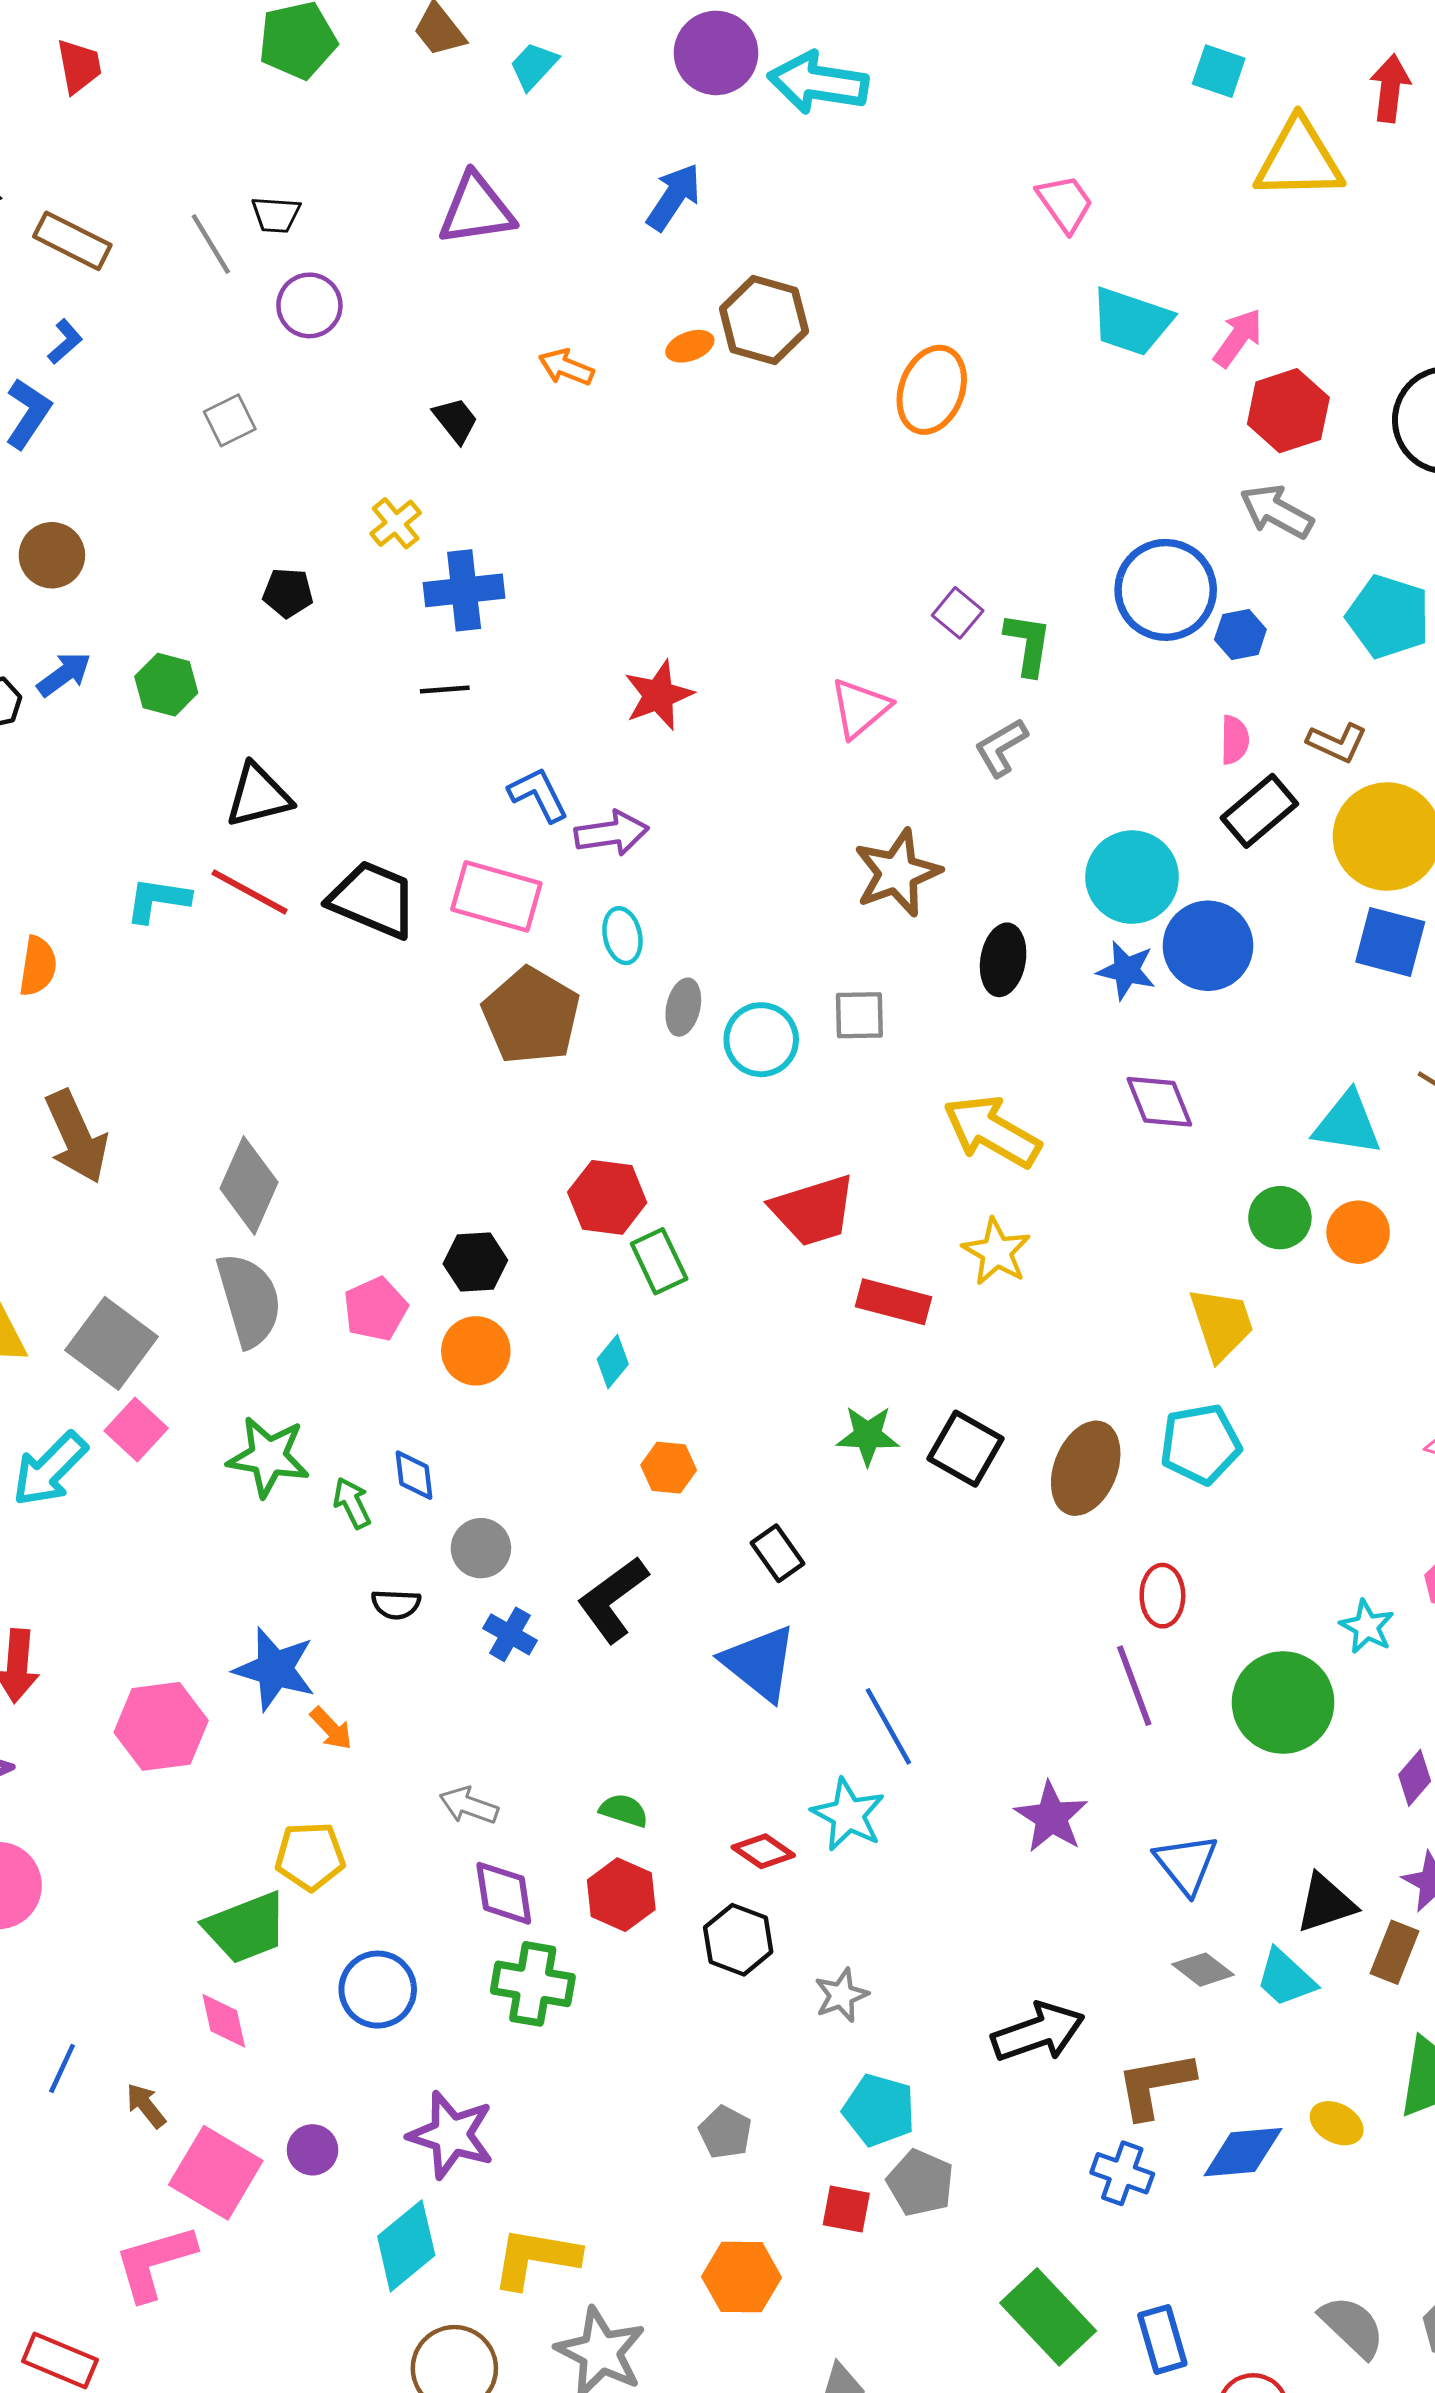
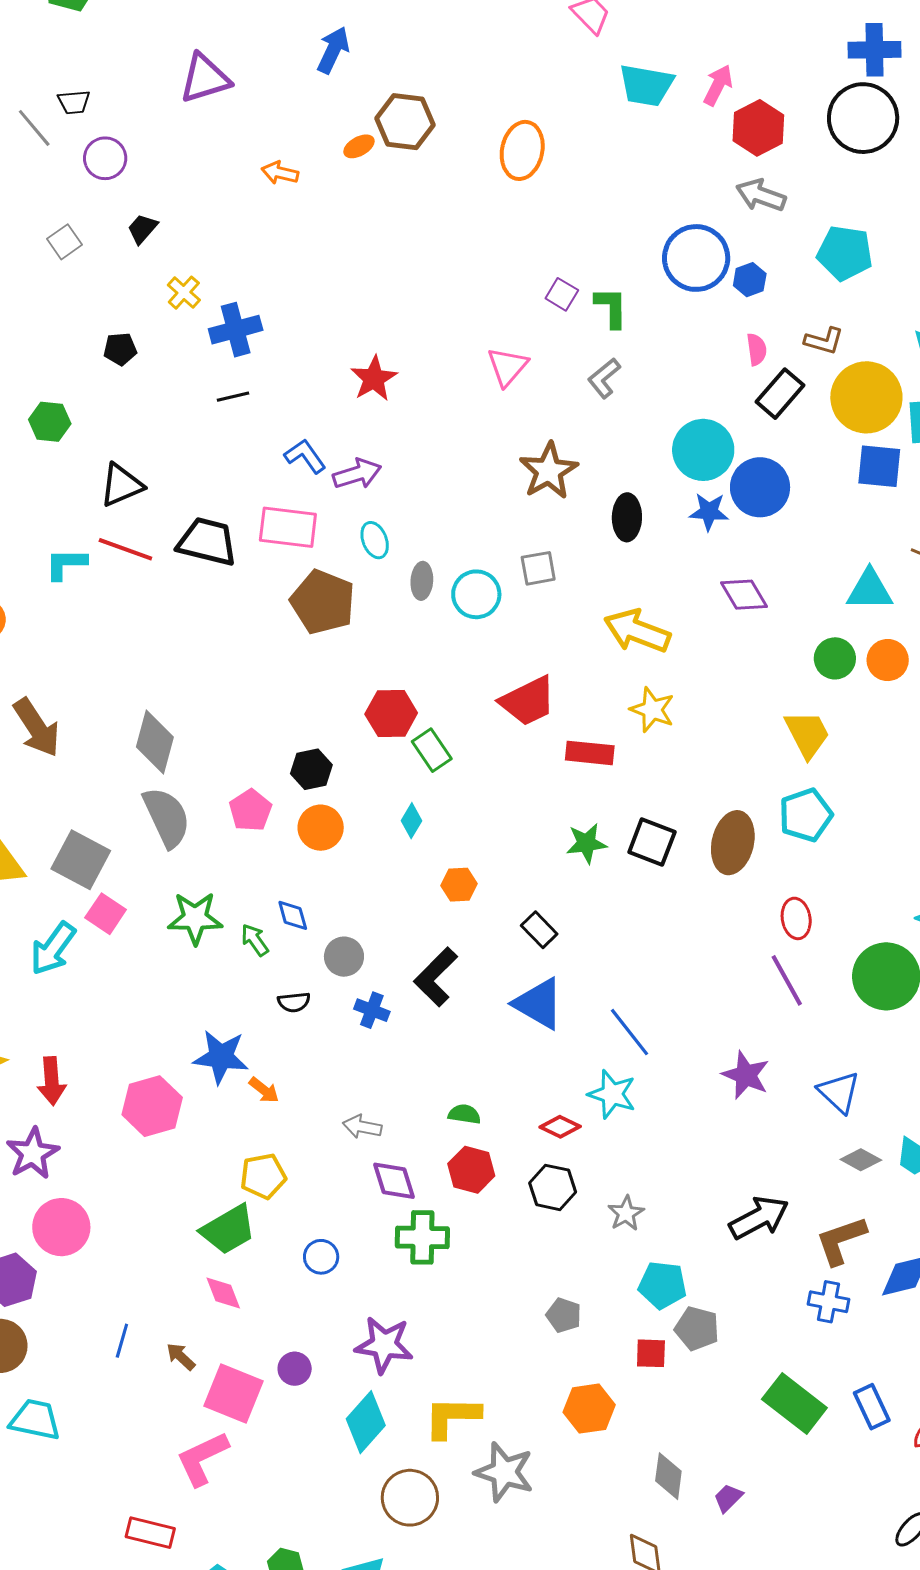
black trapezoid: (456, 420) -> (142, 229), moved, turned -92
blue circle: (378, 1990) -> (321, 1257), size x0.7

